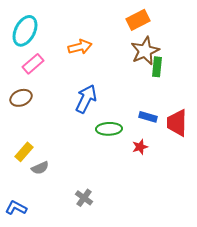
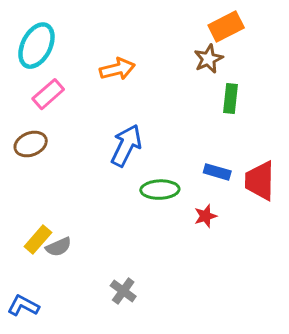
orange rectangle: (138, 20) -> (226, 26), moved
brown star: (145, 51) -> (208, 59), moved, size x0.7
yellow rectangle: (24, 152) -> (38, 240), moved

